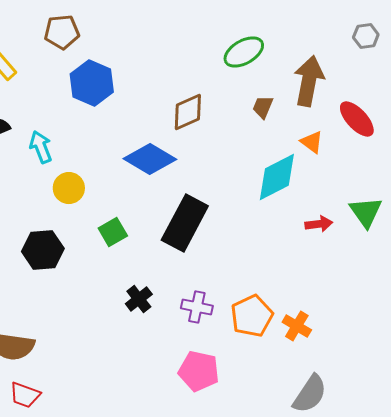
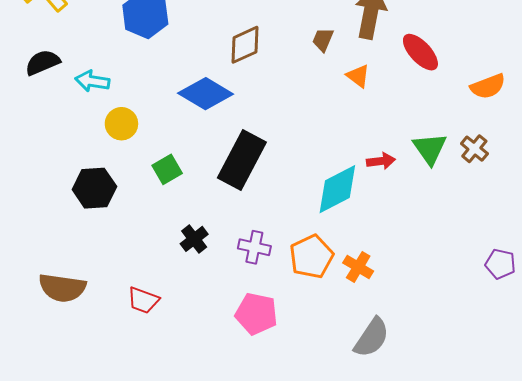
orange triangle: (312, 142) -> (358, 76), moved
cyan arrow: (41, 147) -> (92, 81), turned -60
cyan diamond: (277, 177) -> (337, 189), moved
red trapezoid: (25, 395) -> (143, 300), moved

